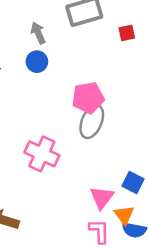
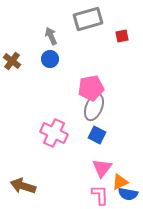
blue square: (133, 183) -> (97, 135), moved
orange triangle: (124, 215) -> (120, 182), turned 42

